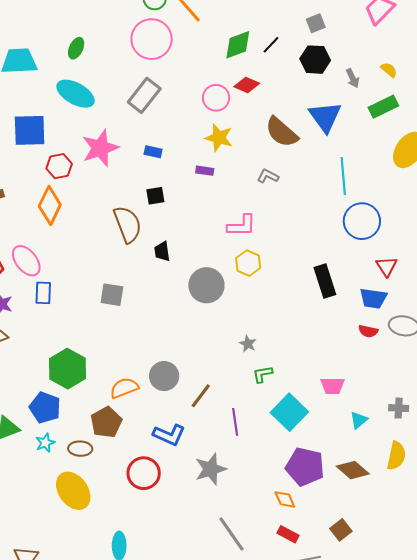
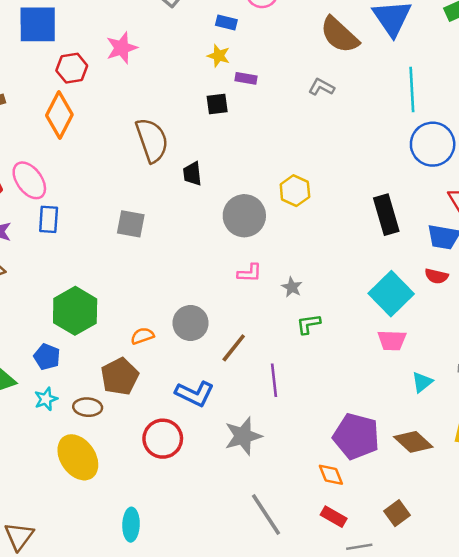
yellow star: (219, 138) -> (219, 56), moved, size x0.7
pink star: (100, 148) -> (122, 48), size x0.7
blue rectangle: (153, 152) -> (226, 23), moved
black square: (155, 196) -> (217, 104), moved
pink L-shape: (242, 226) -> (250, 273), moved, size x0.7
orange semicircle: (124, 388) -> (142, 336), size x0.7
blue pentagon: (45, 408) -> (47, 357), size x0.7
cyan square: (289, 412) -> (391, 294), moved

